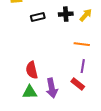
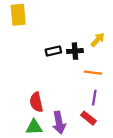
black cross: (66, 14) -> (75, 51), moved
black rectangle: (38, 17) -> (53, 51), moved

